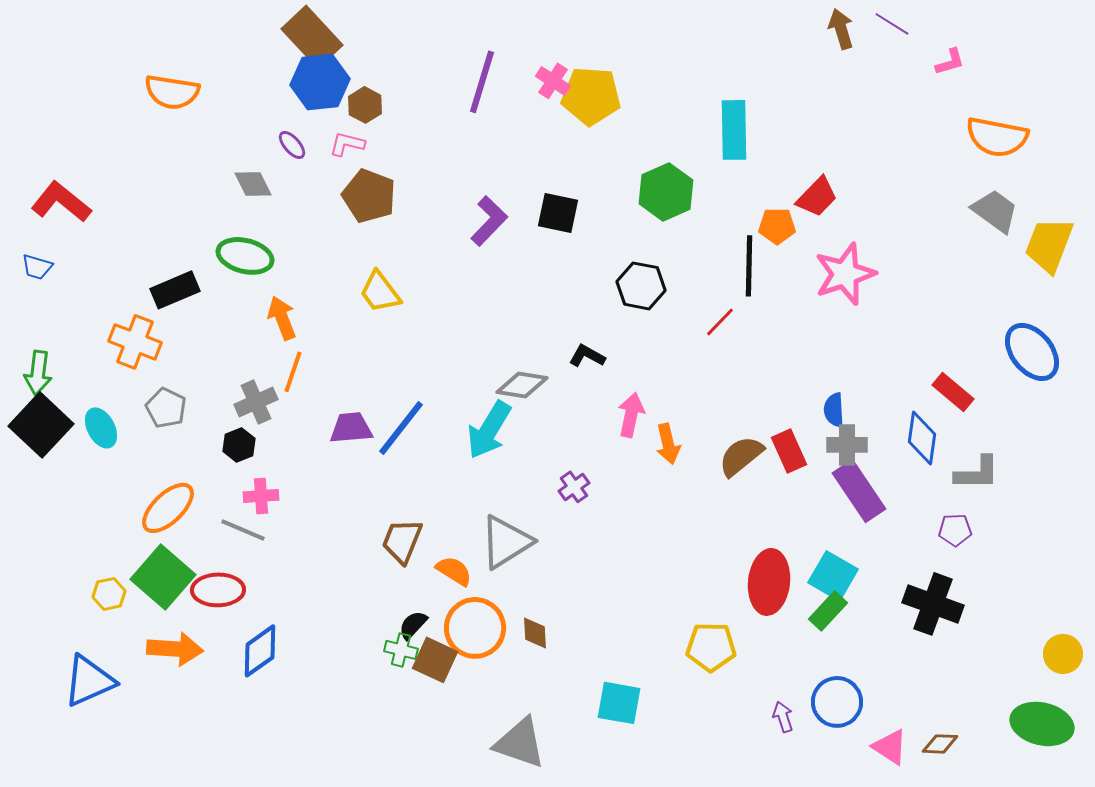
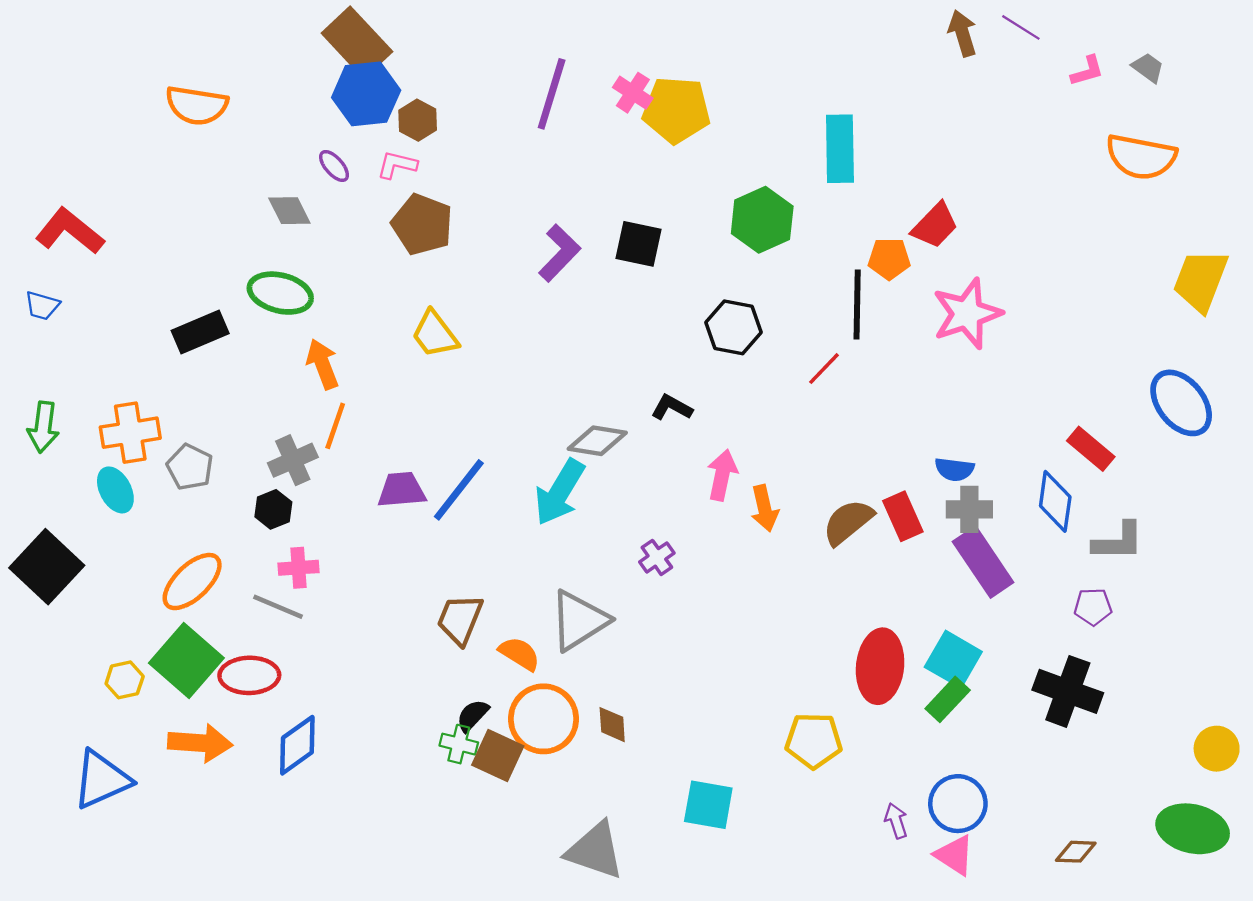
gray trapezoid: (995, 211) -> (1148, 68), moved, size x0.6
orange cross: (135, 342) -> (130, 433), moved, turned -30
blue semicircle: (834, 410) -> (954, 469), turned -80
black square: (41, 425) -> (47, 567), moved
pink triangle: (890, 747) -> (954, 855), moved

